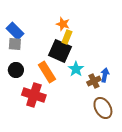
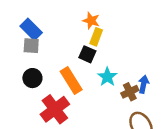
black square: (60, 51) -> (87, 54), size x0.6
red cross: (34, 95) -> (55, 109), turned 35

